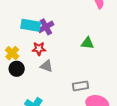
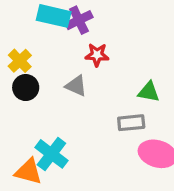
green triangle: (88, 43) -> (149, 92), moved
red star: (39, 49) -> (97, 55), moved

